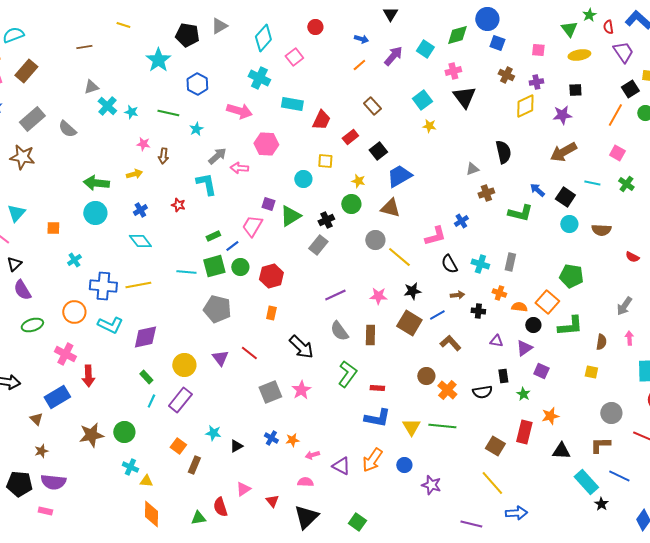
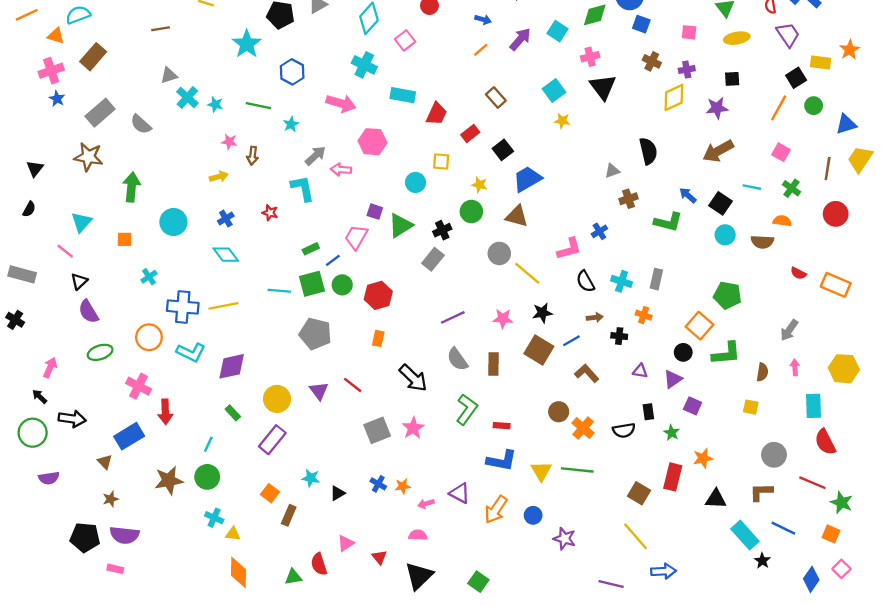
green arrow: (96, 183) -> (132, 187), moved, turned 90
orange semicircle: (519, 307) -> (782, 221), moved
cyan line: (151, 401) -> (208, 444), moved
purple triangle: (341, 466) -> (460, 493), moved

